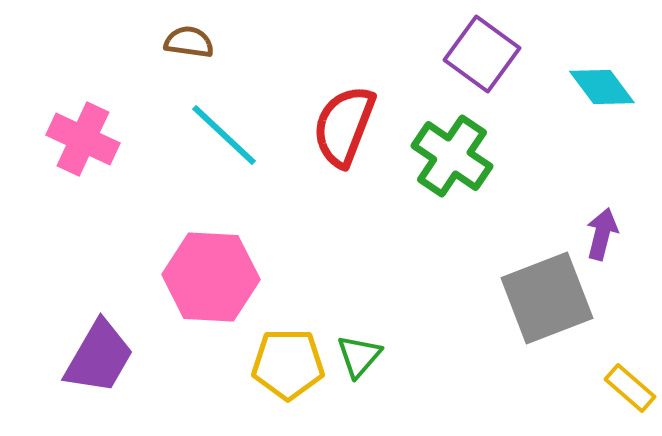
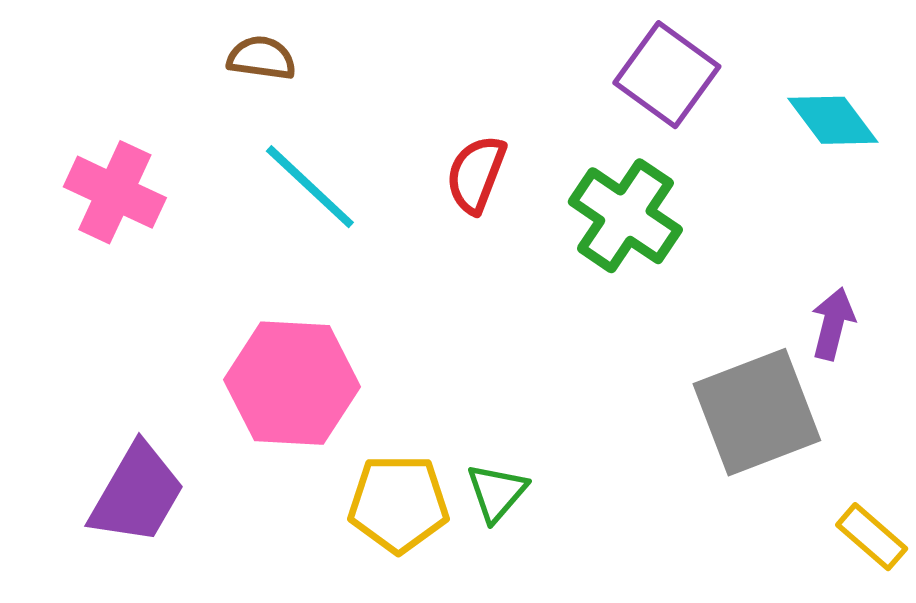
red semicircle: (344, 126) -> (476, 174), size x0.7

